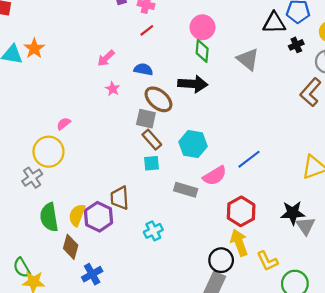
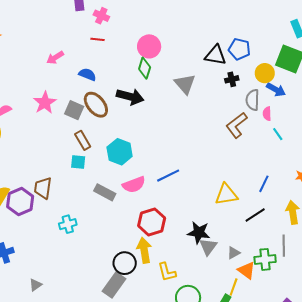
red line: (147, 30) -> (98, 39), turned 32
pink star: (113, 89) -> (45, 103), moved, size x1.6
gray square: (146, 119) -> (74, 110), moved

